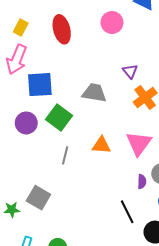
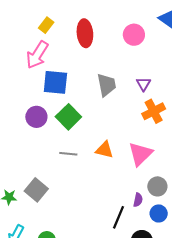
gray trapezoid: (94, 93) -> (106, 85), moved, turned 60
gray line: (65, 155) -> (68, 154), turned 72
purple semicircle: (142, 182) -> (138, 200), moved
black line: (127, 212) -> (118, 217), turned 40

